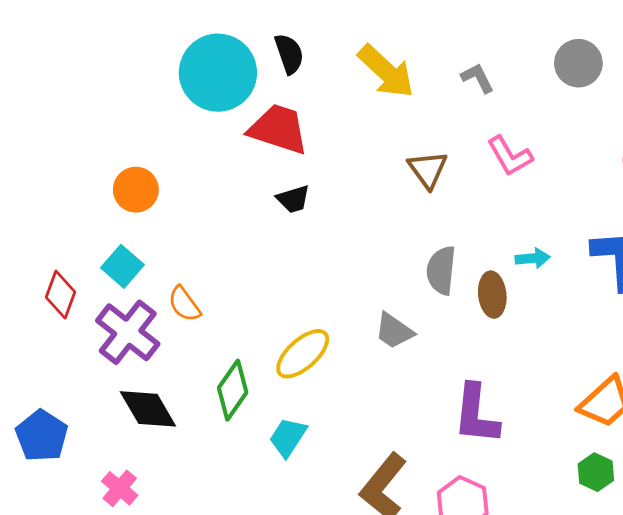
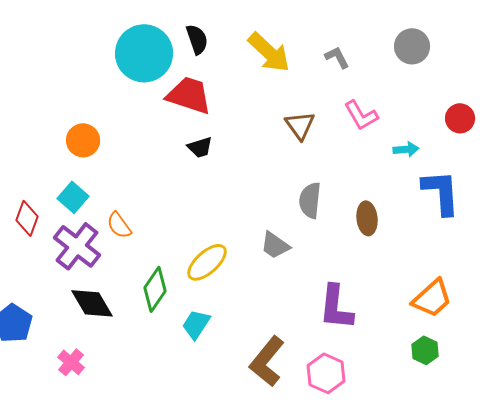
cyan arrow: (533, 258) -> (406, 149), moved
brown ellipse: (492, 295) -> (367, 218), moved

